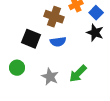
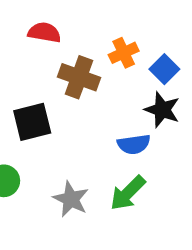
black square: (31, 39) -> (32, 122), turned -36
blue semicircle: (58, 42) -> (134, 144), moved

